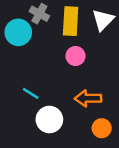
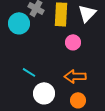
pink circle: (76, 56) -> (73, 42), moved
orange circle: (102, 128) -> (78, 100), moved

